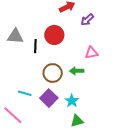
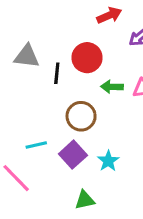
green arrow: (77, 71) -> (112, 87), moved
cyan line: (25, 93) -> (36, 145), turned -32
green triangle: (77, 121) -> (85, 200), moved

